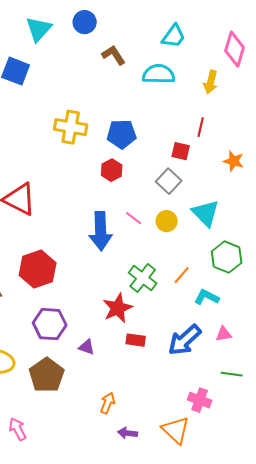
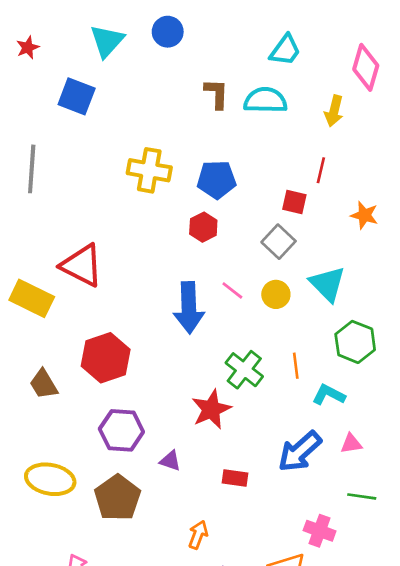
brown L-shape: (114, 55) -> (217, 94), moved, turned 35
orange line: (182, 275) -> (296, 366), turned -48
red rectangle: (136, 340) -> (235, 478), moved

